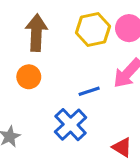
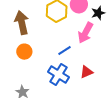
red triangle: (122, 147) -> (86, 72), moved, turned -40

